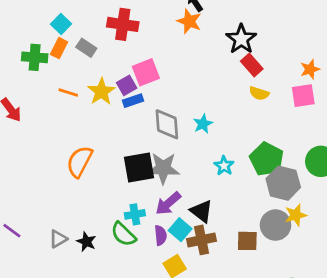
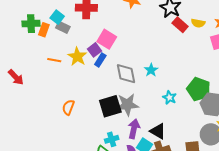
cyan square: (61, 24) -> (57, 17), moved
green cross: (35, 57) -> (31, 24), moved
pink square: (146, 72) -> (107, 39), turned -30
yellow semicircle: (259, 93) -> (198, 23), moved
blue rectangle: (133, 101) -> (100, 60), turned -32
orange semicircle: (80, 162) -> (68, 107), size x0.7
purple arrow: (168, 203) -> (134, 129), turned 150

